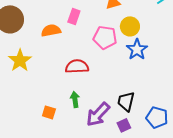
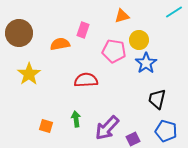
green arrow: (75, 99) -> (76, 119), moved
black trapezoid: (126, 101) -> (157, 99), moved
orange square: (49, 112) -> (46, 126), moved

